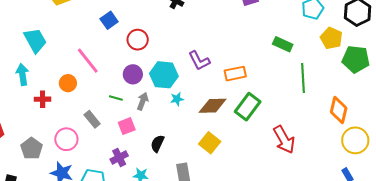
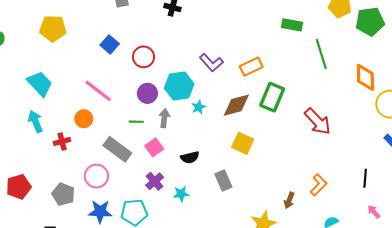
gray rectangle: (92, 119) -> (117, 149), size x1.5
black semicircle: (157, 144) -> (190, 157), turned -114

